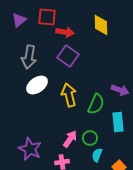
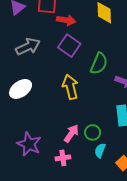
gray arrow: (29, 57) -> (28, 47), turned -125
white ellipse: (37, 85) -> (21, 89), moved
green semicircle: (96, 104) -> (99, 64), moved

